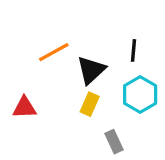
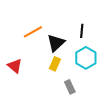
red triangle: (24, 107) -> (15, 66), turned 42

